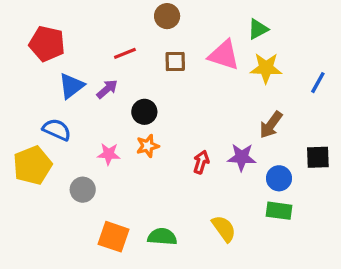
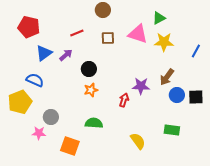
pink star: (109, 154) -> (39, 133), moved
purple star: (242, 157) -> (141, 86), moved
blue circle: (279, 178) -> (177, 95), moved
green semicircle: (162, 237) -> (94, 123), moved

